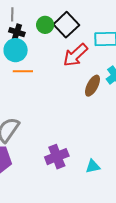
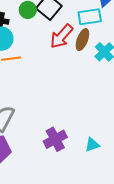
brown ellipse: (92, 86) -> (82, 40), moved

